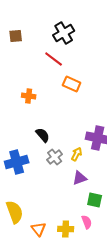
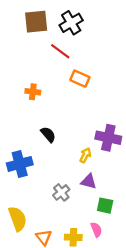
brown square: (16, 36) -> (36, 22), moved, size x1.6
gray cross: (55, 157) -> (61, 192), moved
purple triangle: (80, 178) -> (89, 181), turned 35

